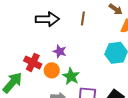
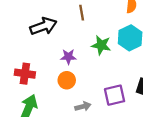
red cross: (33, 62) -> (25, 74), moved
green star: (71, 76) -> (101, 45), moved

